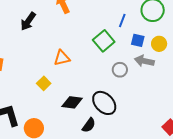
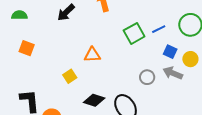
blue line: (122, 20) -> (159, 29), turned 32
green square: (104, 41) -> (134, 33), moved

